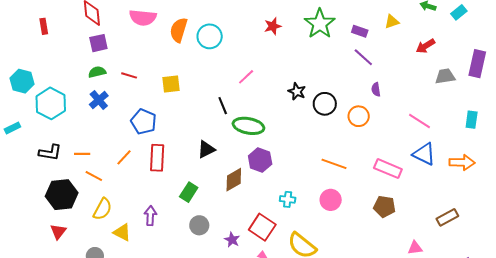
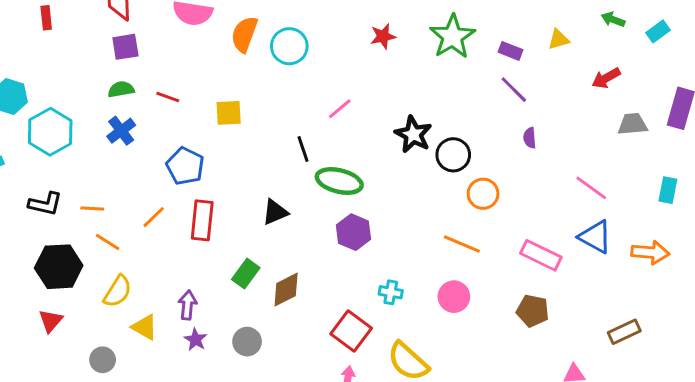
black star: (297, 91) -> (413, 134), size x1.4
orange circle: (359, 116) -> (483, 194), moved
brown diamond: (234, 180) -> (286, 290), moved
gray circle: (199, 225) -> (247, 342), moved
purple star: (232, 240) -> (196, 340), moved

